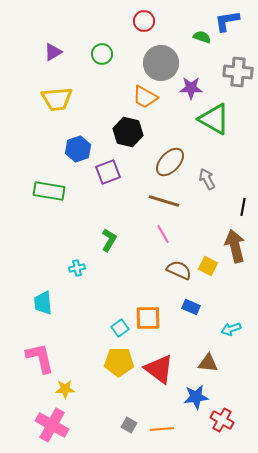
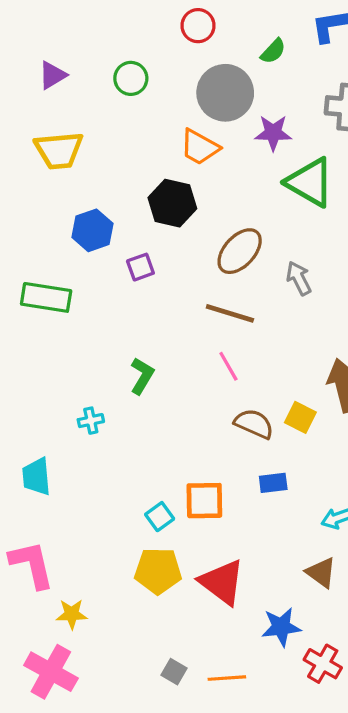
green semicircle: (202, 37) -> (273, 51), moved, turned 114
purple square: (108, 172) -> (140, 267), size x0.7
blue rectangle: (191, 307) -> (273, 483), turned -30
brown triangle: (208, 363) -> (321, 573), moved, turned 30

